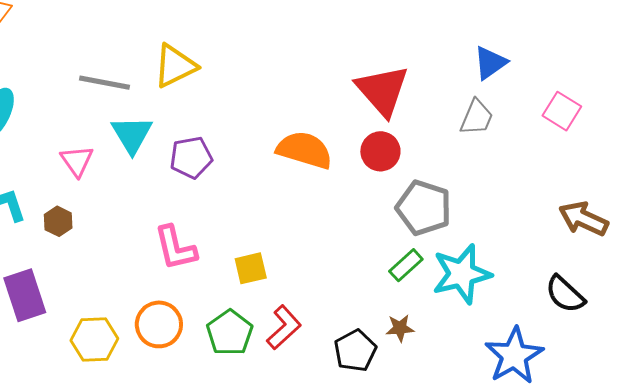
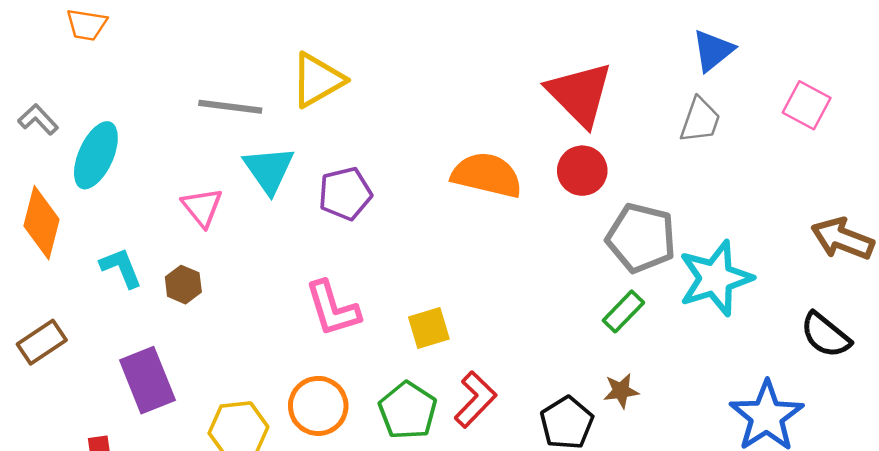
cyan star: (462, 274) -> (715, 278), moved

